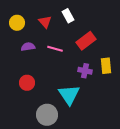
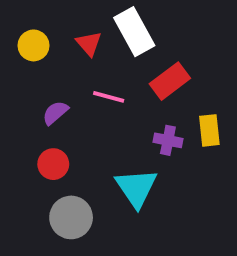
white rectangle: (68, 16) -> (134, 32), size x1.6
purple semicircle: (28, 47) -> (55, 113), moved, turned -32
gray circle: (47, 115) -> (71, 217), moved

